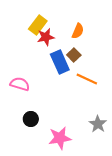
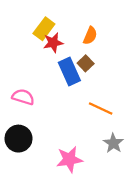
orange line: (87, 79) -> (101, 109), moved
black circle: (31, 119) -> (19, 139), moved, size x1.5

